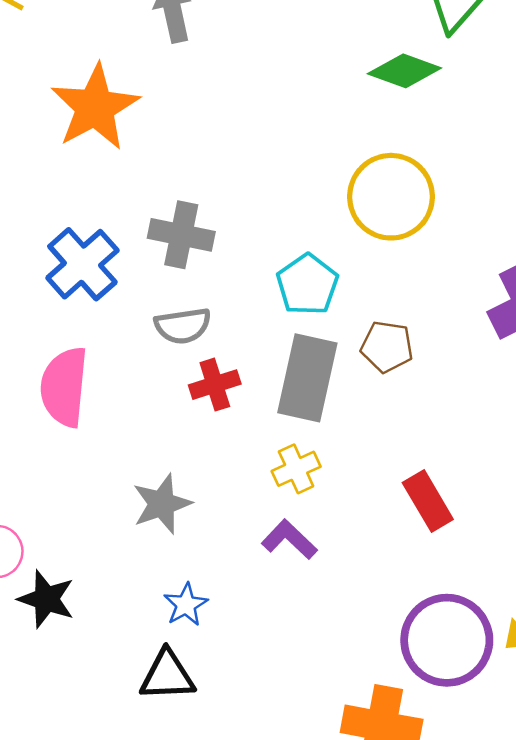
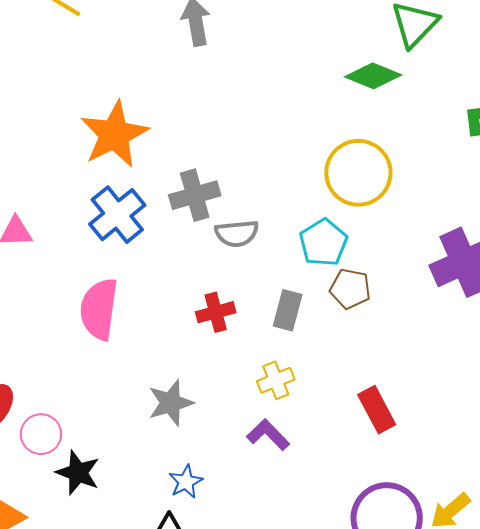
orange star: (95, 107) -> (114, 134), moved
gray cross: (181, 235) -> (195, 195), turned -30
cyan pentagon: (307, 285) -> (323, 243), moved
gray semicircle: (183, 326) -> (237, 233), moved
gray rectangle: (307, 378) -> (288, 310), size x0.6

